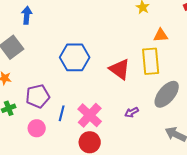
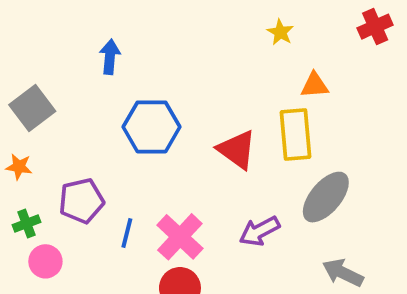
blue arrow: (27, 15) -> (110, 57), moved
purple arrow: (132, 112) -> (260, 231), size x1.5
pink circle: (37, 128) -> (45, 261), moved

